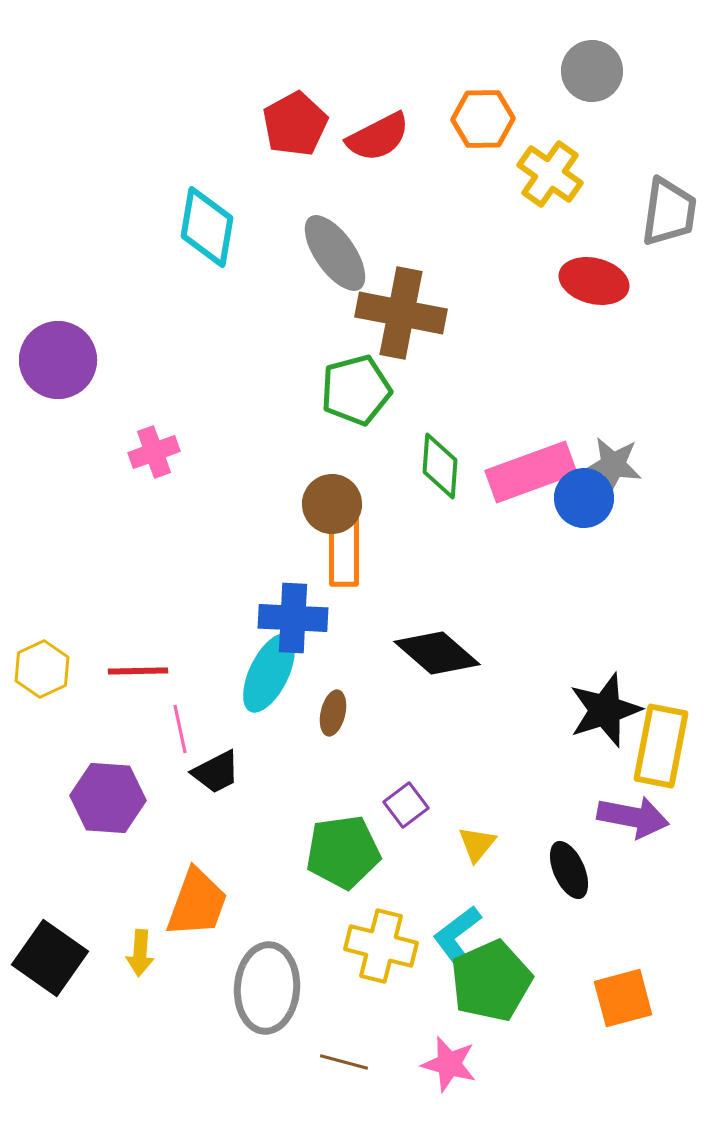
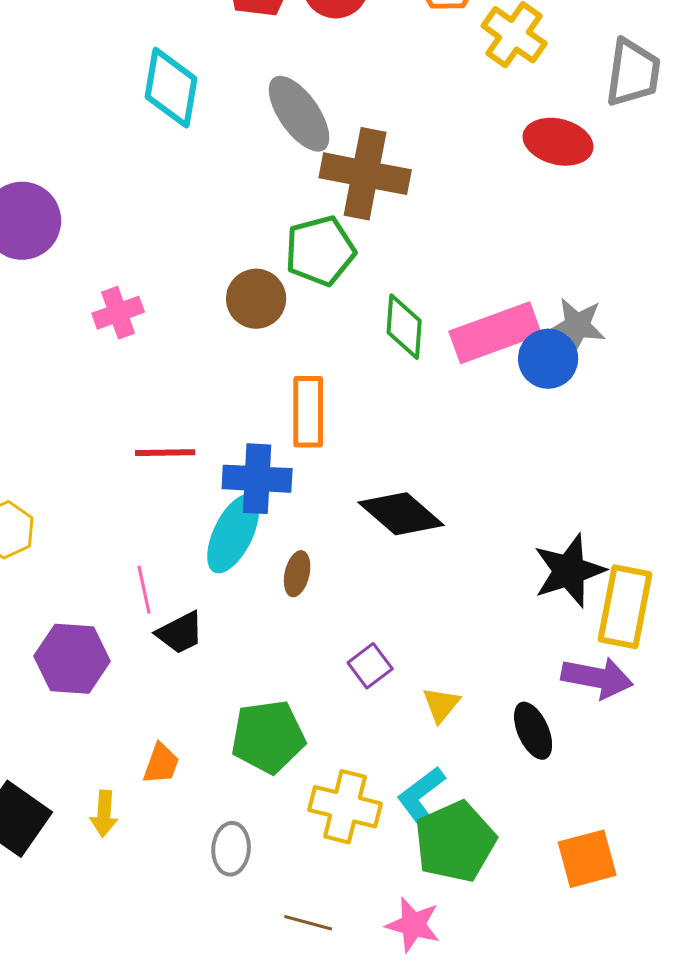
brown circle: (332, 504) -> (256, 299), moved
red line: (138, 671) -> (165, 453), moved
green pentagon: (343, 852) -> (268, 737), moved
orange trapezoid: (197, 903) -> (161, 764), size x0.6
gray ellipse: (267, 988) -> (231, 849), size x0.6

